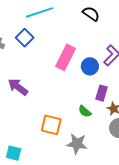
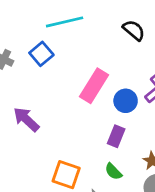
purple rectangle: (101, 93) -> (116, 136), moved
green semicircle: (85, 111) -> (113, 172), moved

